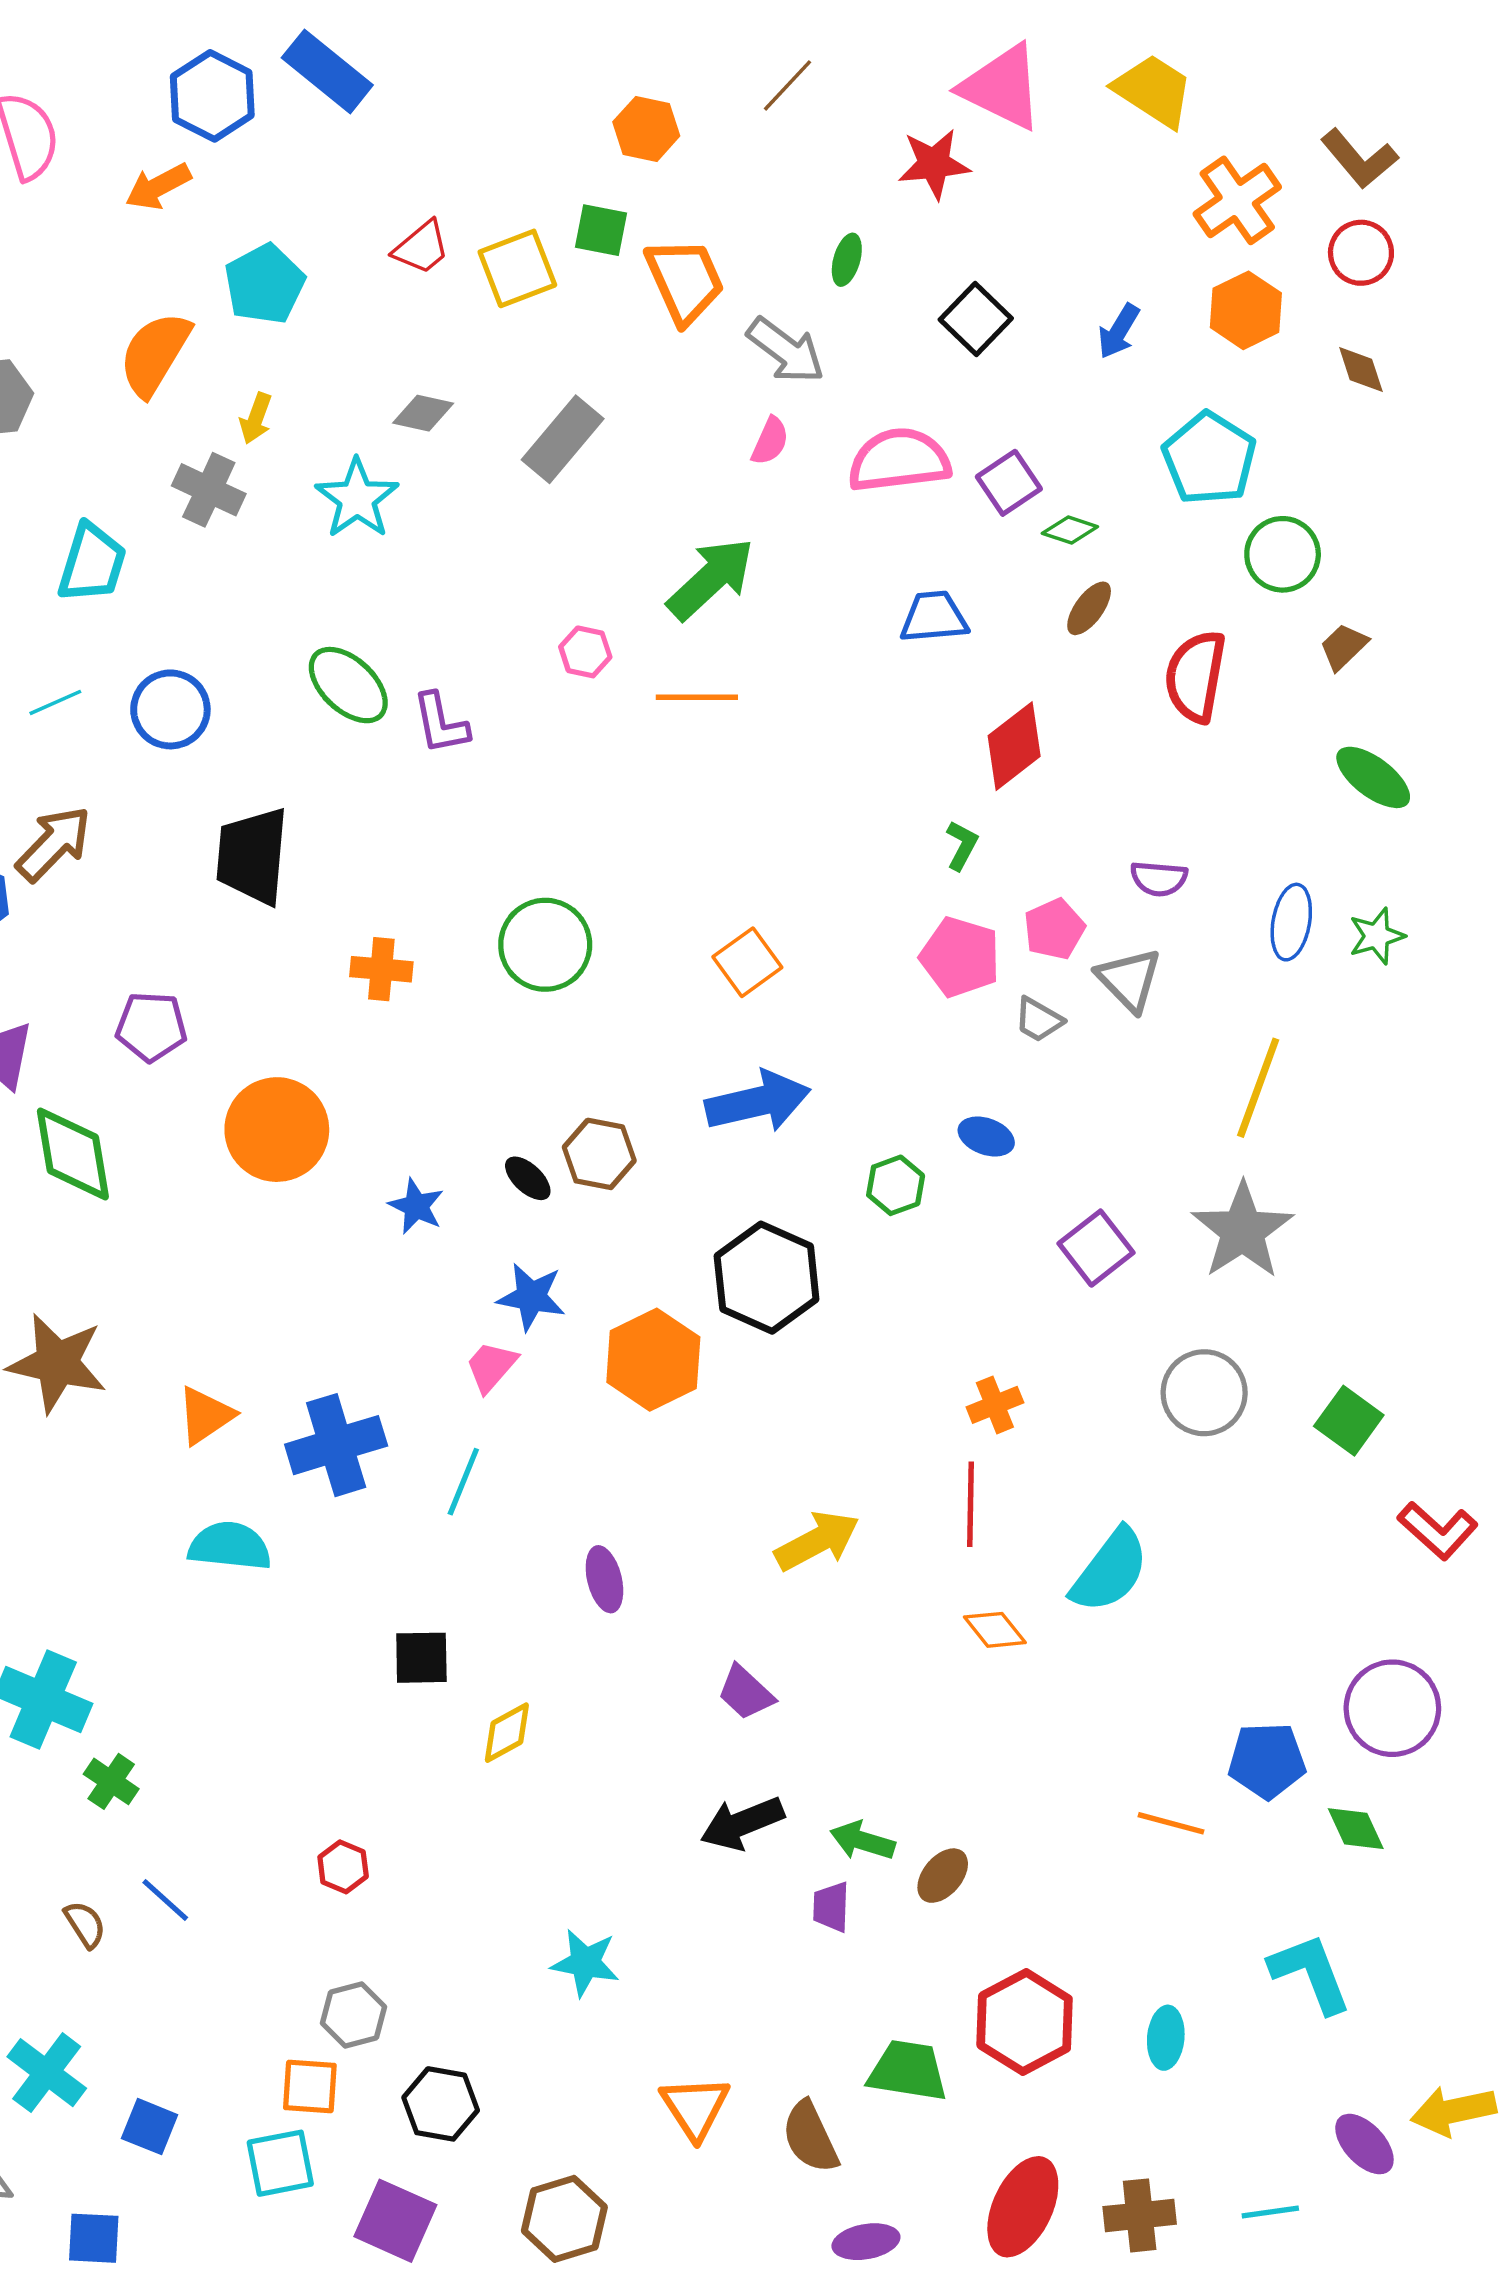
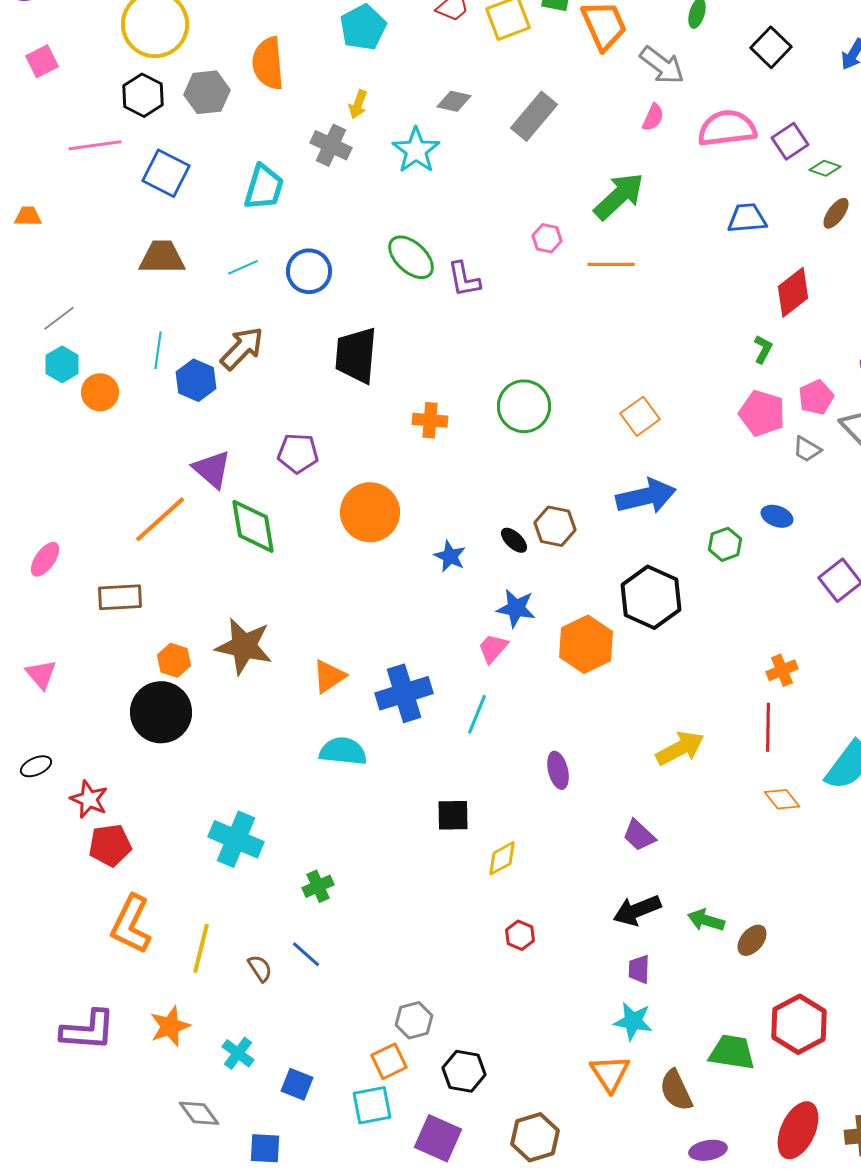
orange semicircle: (155, 354) -> (268, 63), moved, turned -36
green cross: (111, 1781) -> (318, 886), moved, turned 32
red hexagon: (343, 1867) -> (520, 935), moved
purple trapezoid: (831, 1907) -> (639, 969), moved
cyan star: (585, 1963) -> (633, 1021), moved
cyan cross: (47, 2073) -> (238, 1053), size x0.7
orange square: (310, 2086) -> (389, 1061), turned -30

